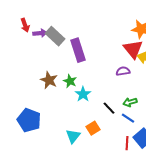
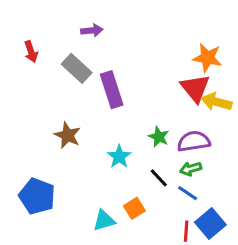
purple arrow: (40, 33) -> (92, 30), moved
purple semicircle: (123, 71) -> (194, 141), moved, size x1.5
green star: (70, 81) -> (159, 137), moved
cyan triangle: (73, 136) -> (104, 220), turned 35

